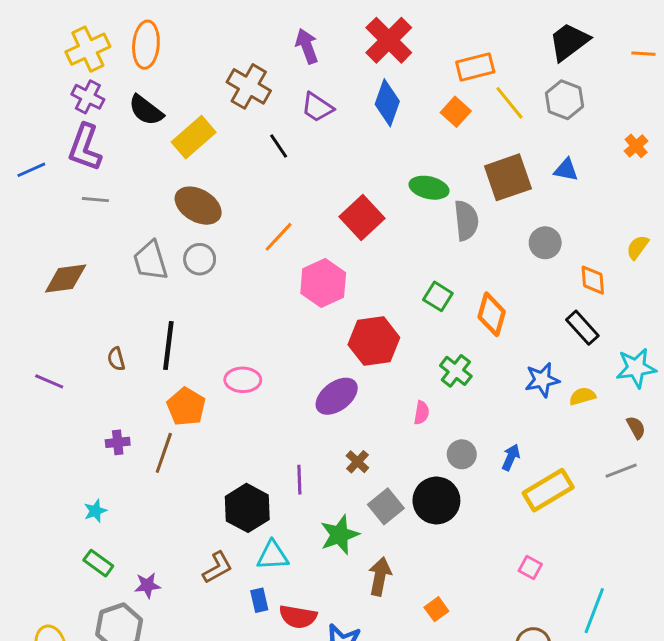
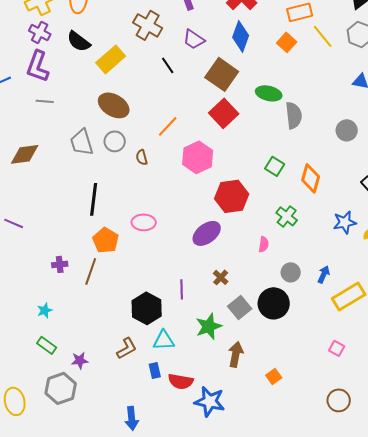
brown square: (508, 177) -> (222, 74), moved, turned -36
brown semicircle: (116, 359) -> (142, 157), moved

